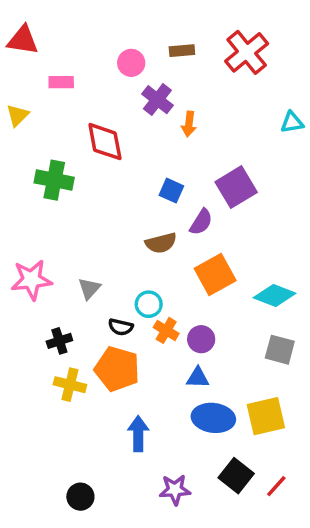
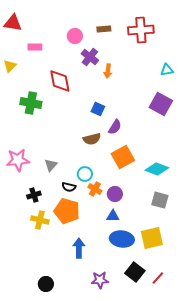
red cross: (247, 52) -> (141, 30), turned 35
purple square: (236, 187) -> (161, 104), moved, turned -30

